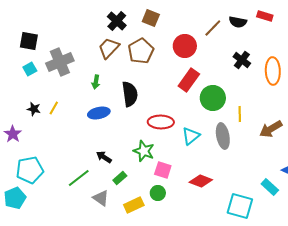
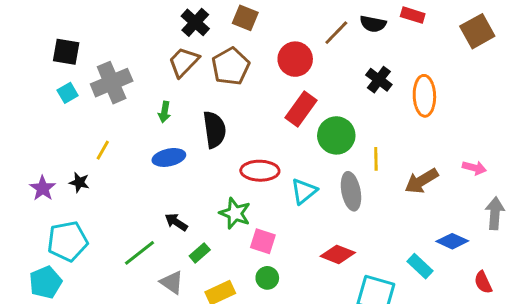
black star: (34, 109) -> (79, 182), moved
red diamond: (201, 181) -> (338, 254), moved
green circle: (158, 193) -> (267, 278), moved

